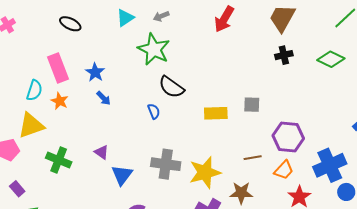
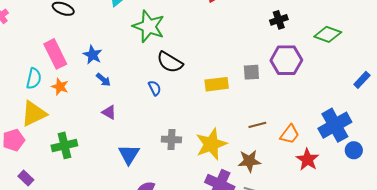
green diamond: (331, 59) -> (328, 34), moved
purple hexagon: (288, 137) -> (286, 60), moved
purple triangle: (102, 152) -> (109, 112), moved
green cross: (59, 160) -> (64, 145), turned -30
gray cross: (166, 164) -> (171, 140), size x0.7

